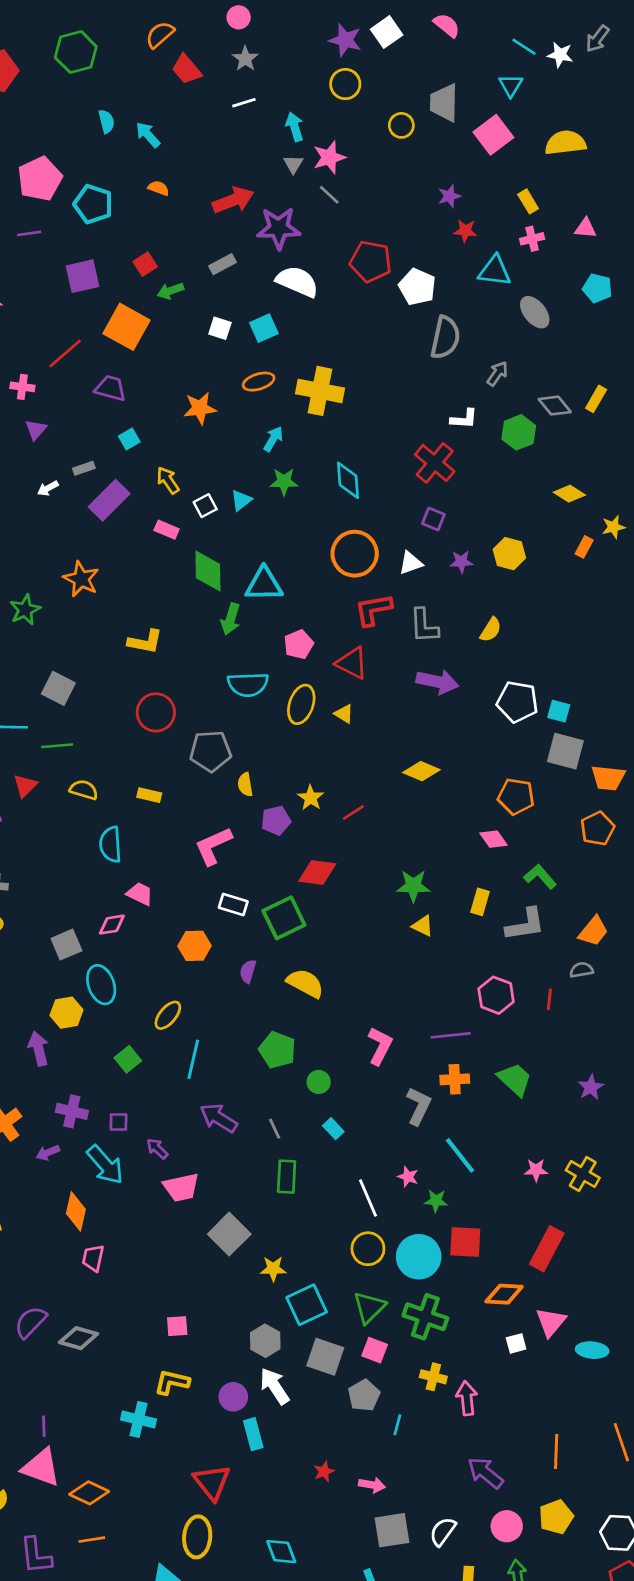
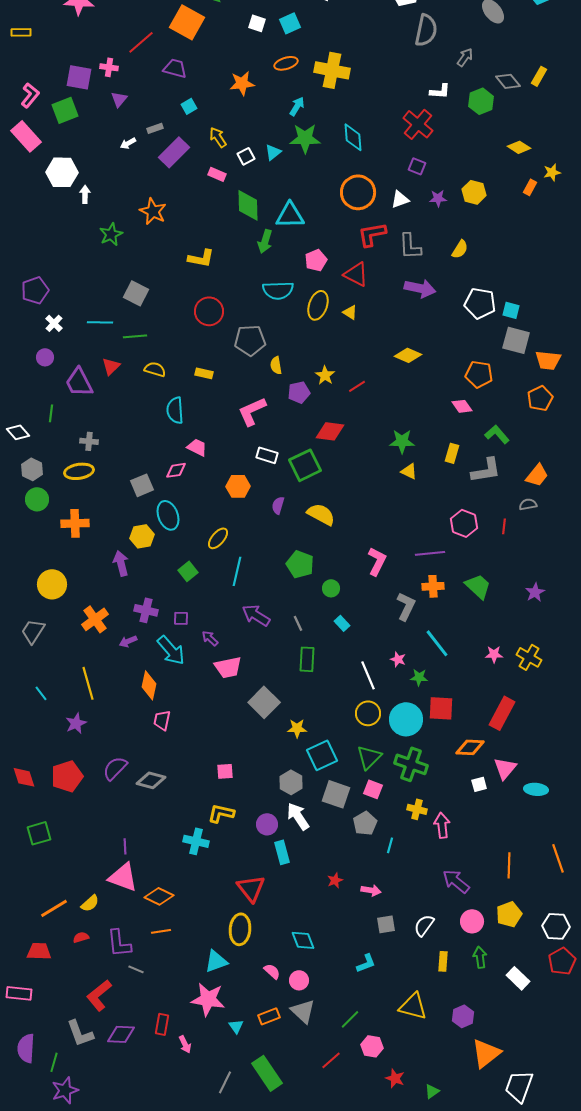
green star: (284, 482) -> (305, 138), size x1.4
gray square: (392, 1530) -> (386, 924), size x0.7

